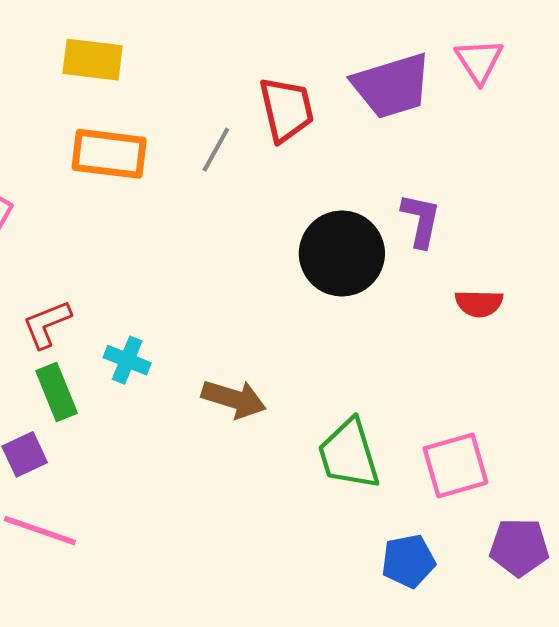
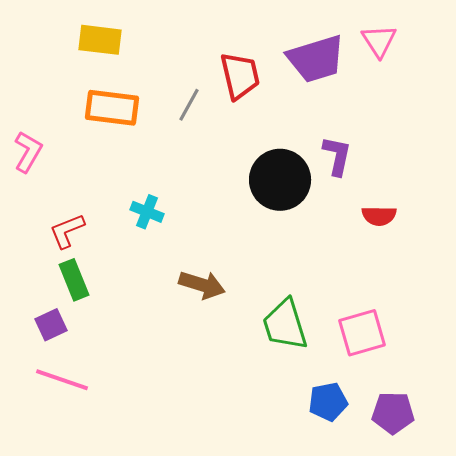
cyan cross: (127, 360) -> (147, 212), moved
purple pentagon: (519, 547) -> (393, 413), moved

